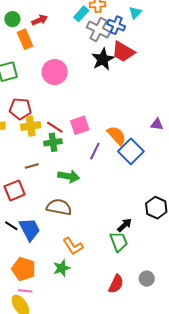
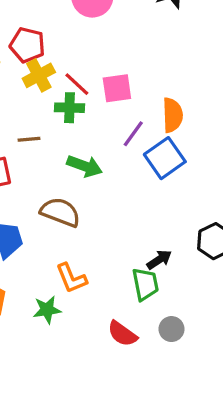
yellow cross: (31, 126) -> (39, 75), turned -30
orange semicircle: (117, 135) -> (173, 115), turned 30
blue square: (131, 151) -> (165, 158), moved
gray circle: (147, 279) -> (171, 329), moved
red semicircle: (116, 284) -> (122, 334), moved, turned 90

